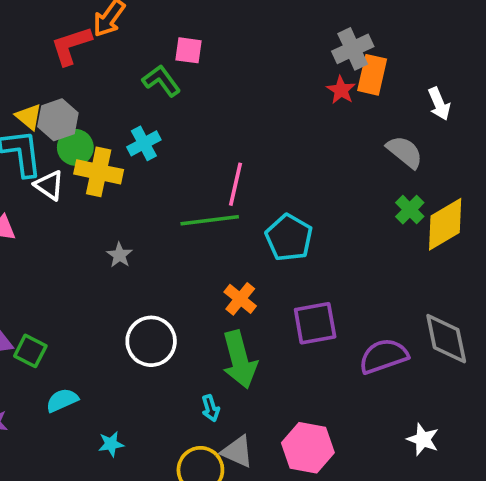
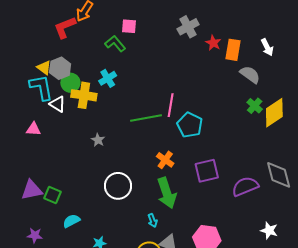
gray cross: (353, 49) -> (188, 27), moved
orange rectangle: (372, 75) -> (233, 50), moved
pink line: (235, 184) -> (171, 105), moved

